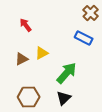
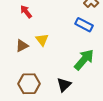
yellow triangle: (42, 53) -> (42, 40), turned -40
green arrow: (67, 73) -> (84, 60), moved

